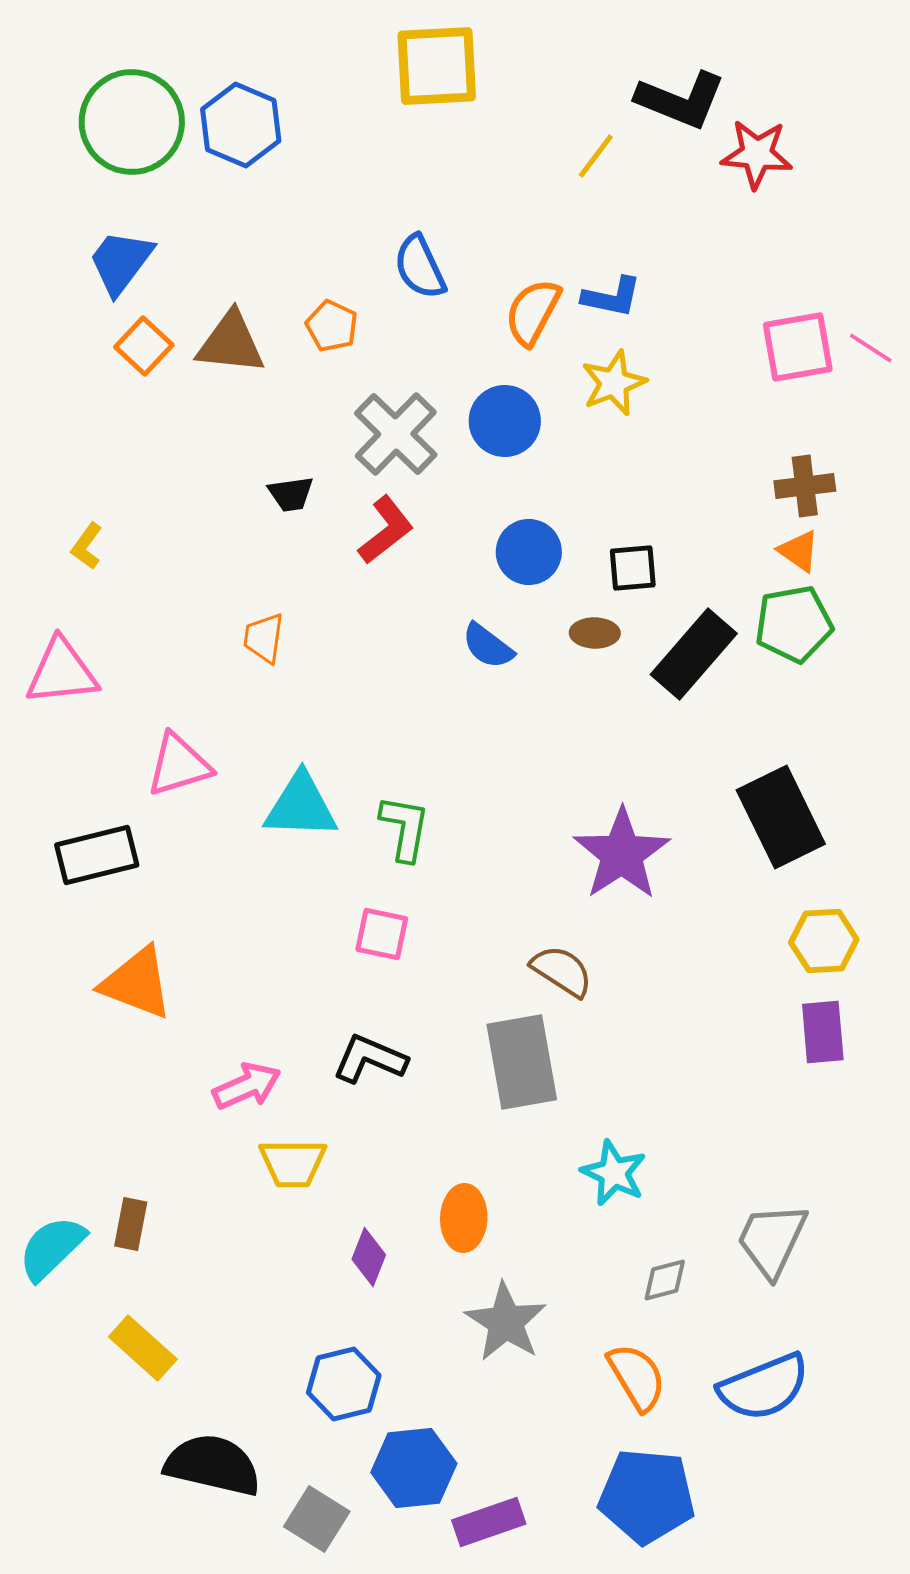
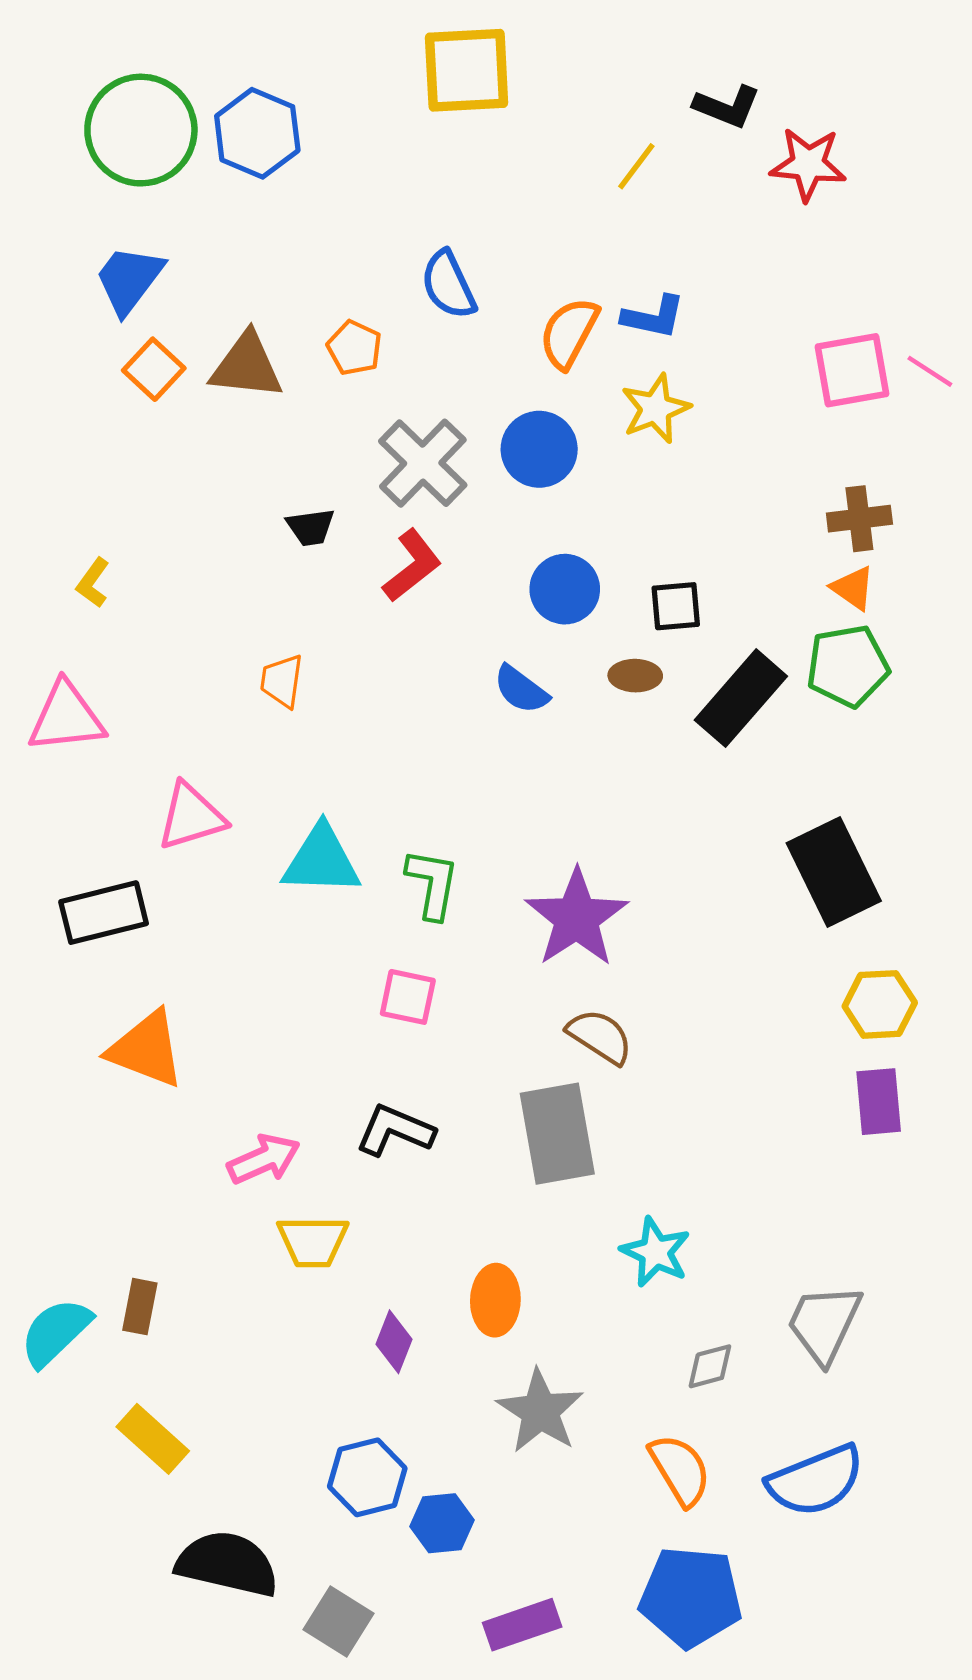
black L-shape: (681, 100) -> (727, 107), size x0.7
purple star: (622, 854) -> (577, 918), moved
blue hexagon: (414, 1468) -> (442, 1523), moved, size x0.7

